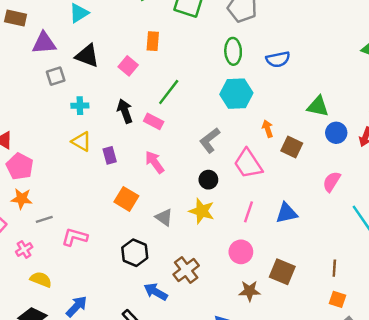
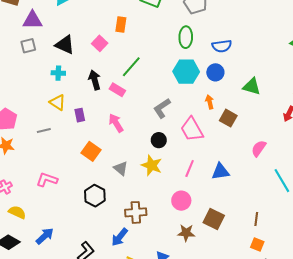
black triangle: (87, 56) -> (65, 45), moved
gray square: (56, 76) -> (28, 46), moved
blue circle: (336, 133) -> (215, 72), moved
gray line: (44, 219) -> (44, 130), moved
brown cross: (186, 270) -> (136, 212), turned 30
blue arrow: (156, 292) -> (120, 237), moved, turned -84

